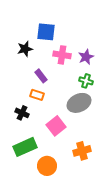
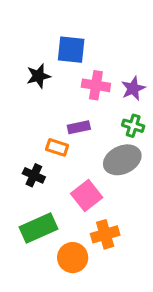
purple rectangle: (41, 76) -> (79, 127), moved, turned -64
orange cross: (82, 151) -> (105, 234), moved

